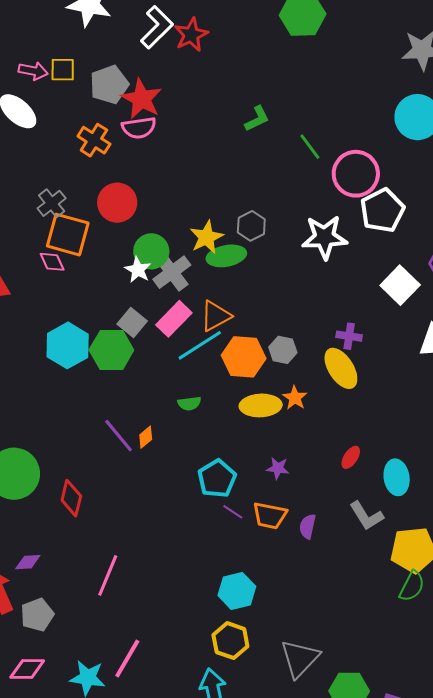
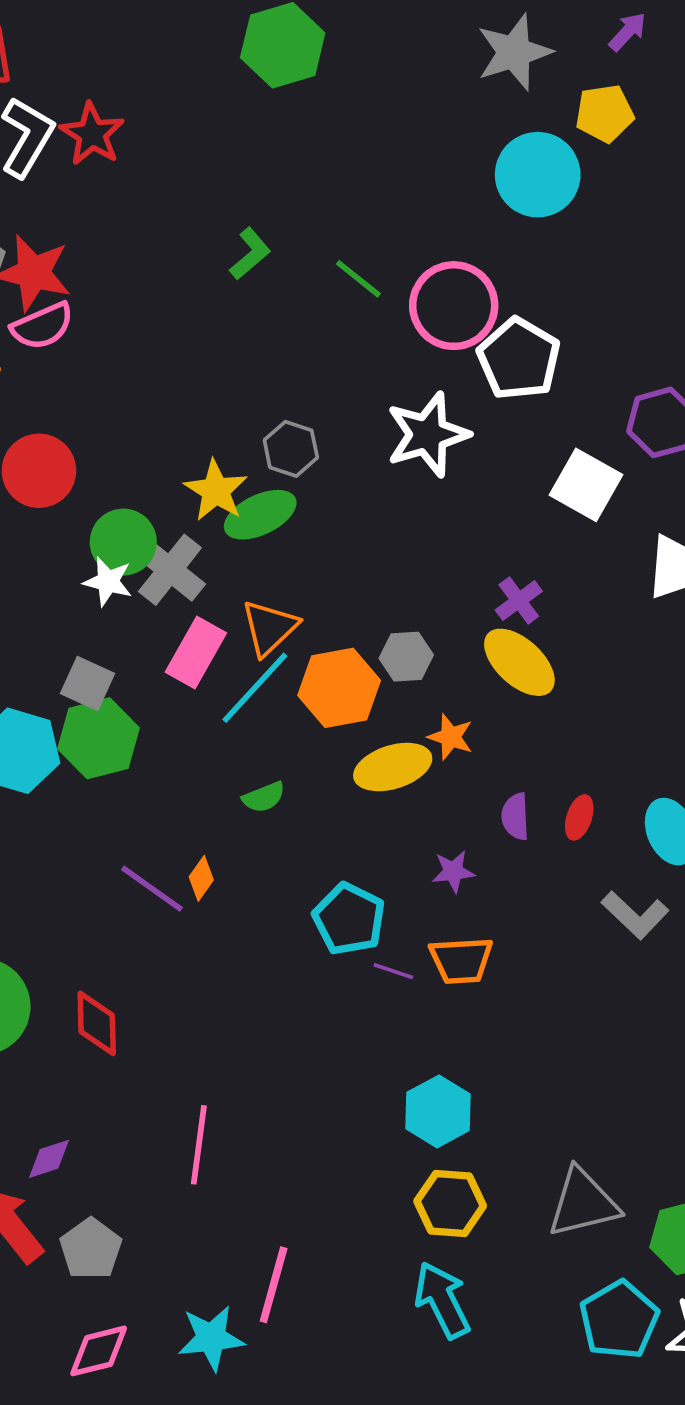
gray square: (132, 322) -> (88, 684), moved
purple cross: (349, 336) -> (519, 601), turned -30
purple semicircle: (308, 526) -> (515, 816), moved
gray triangle: (300, 659) -> (583, 1203), turned 48

